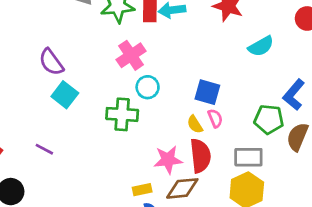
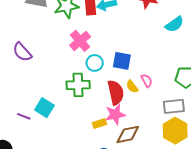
blue square: (207, 92) -> (122, 61), moved
cyan square: (65, 95) -> (44, 108), moved
red semicircle: (200, 156) -> (116, 92), moved
yellow rectangle: (142, 190) -> (100, 123), moved

